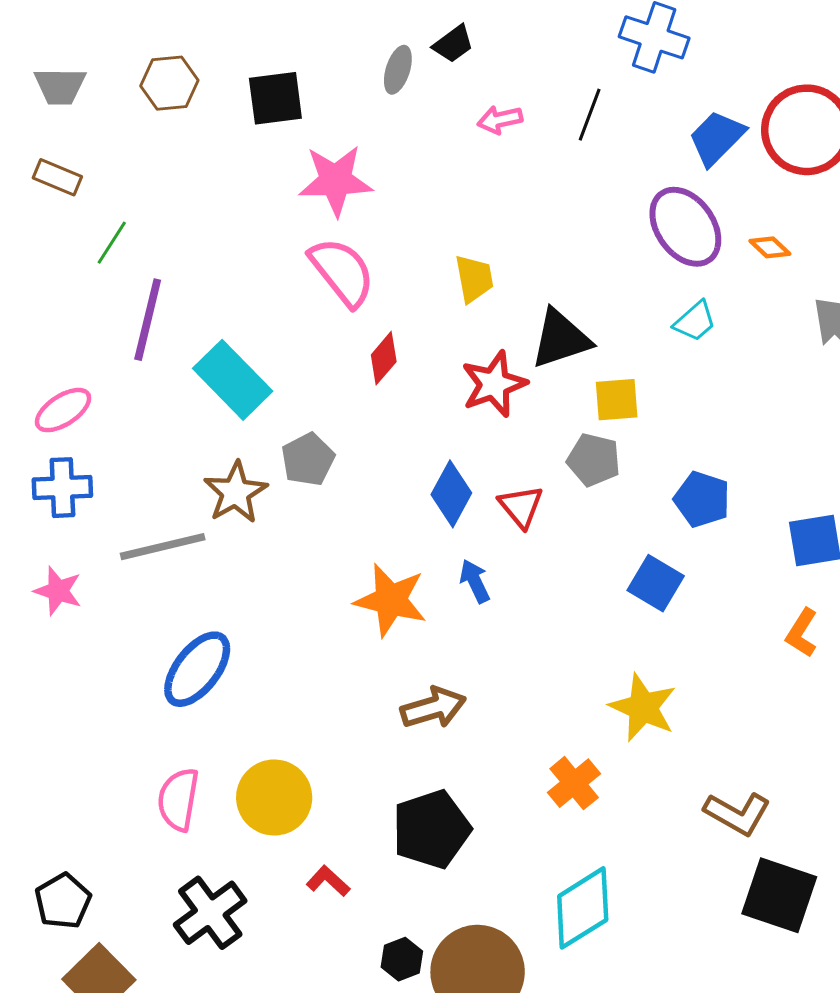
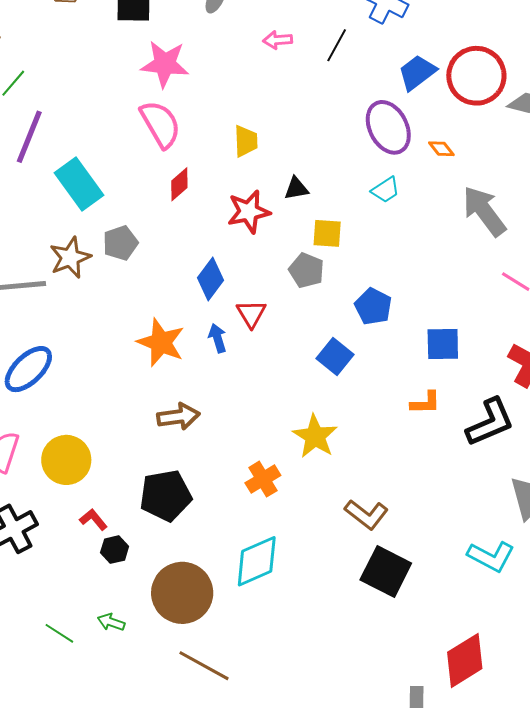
black triangle: (561, 339) -> (296, 188), size x0.6
red triangle: (521, 506) -> (251, 314), moved
orange L-shape: (802, 633) -> (425, 403), turned -132
black hexagon: (402, 959) -> (115, 550), moved

